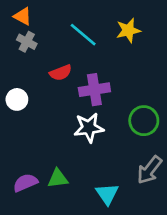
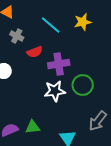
gray cross: (27, 42) -> (17, 36), moved
green circle: (144, 121) -> (83, 85), moved

